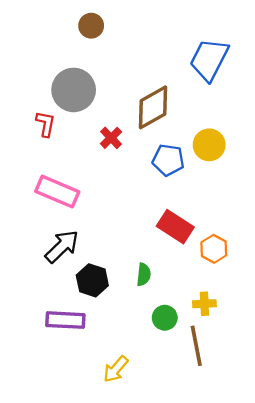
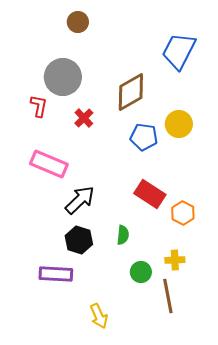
red cross: (111, 138) -> (84, 118), moved
black arrow: (62, 246) -> (80, 200), moved
yellow arrow: (116, 369) -> (99, 316), turned -65

